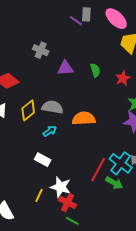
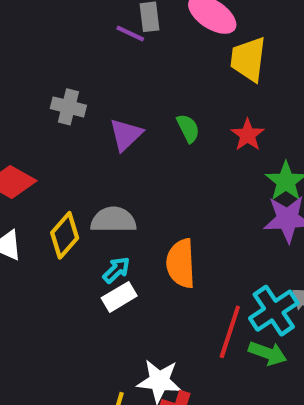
purple triangle: (65, 68) -> (126, 135), turned -30
orange semicircle: (84, 118) -> (181, 263), moved, turned -80
white rectangle: (43, 160) -> (119, 297), moved, turned -49
cyan cross: (121, 163) -> (274, 311), turned 30

